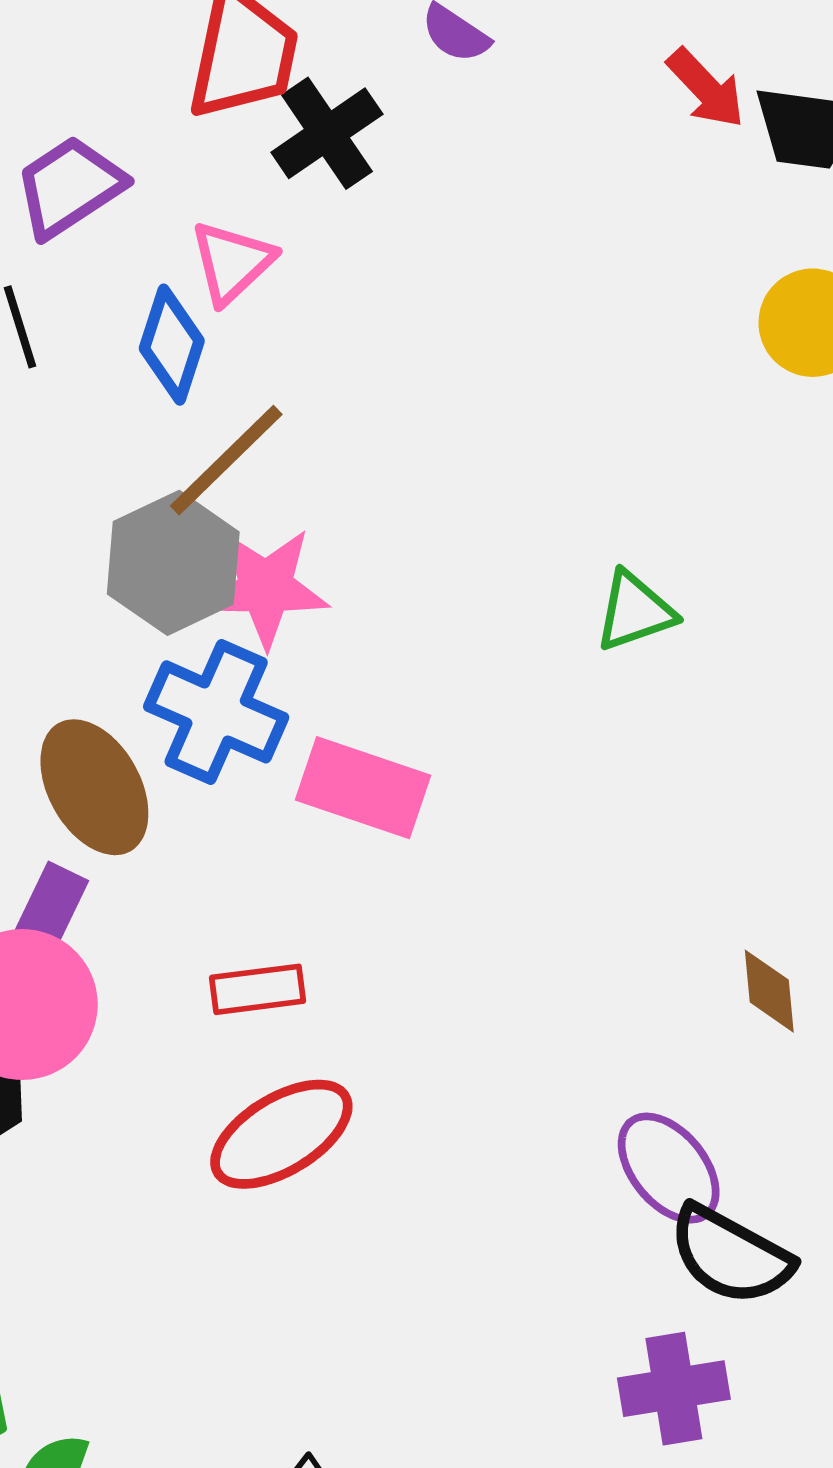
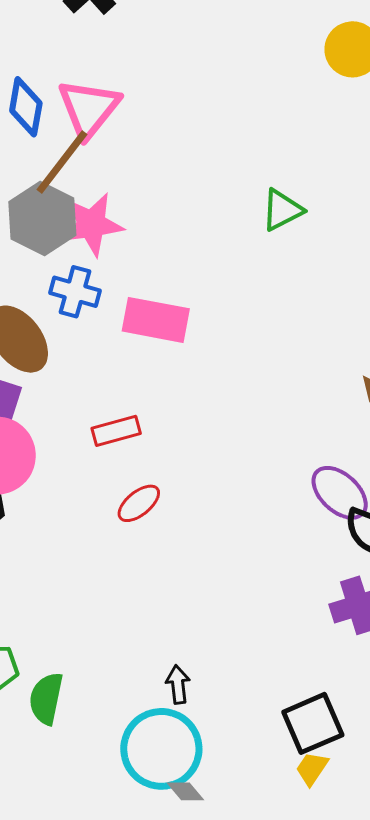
pink triangle: (232, 262) -> (89, 108), moved, size x1.4
blue cross: (216, 712) -> (75, 292), size x0.7
red ellipse: (281, 1134) -> (139, 503), size x0.6

